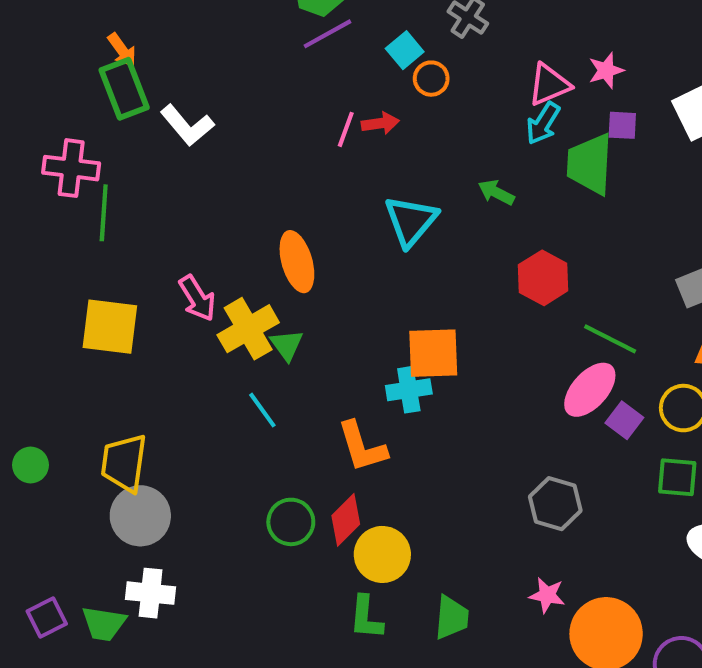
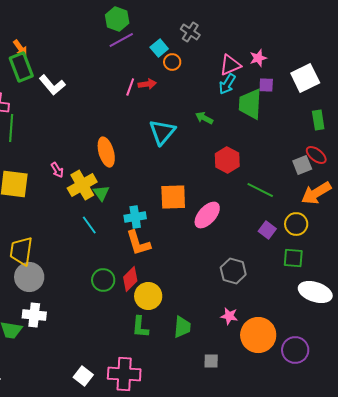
pink arrow: (197, 298) -> (57, 170), size x0.7
cyan cross: (409, 390) -> (135, 217), moved
pink ellipse: (590, 390) -> (207, 215), moved

